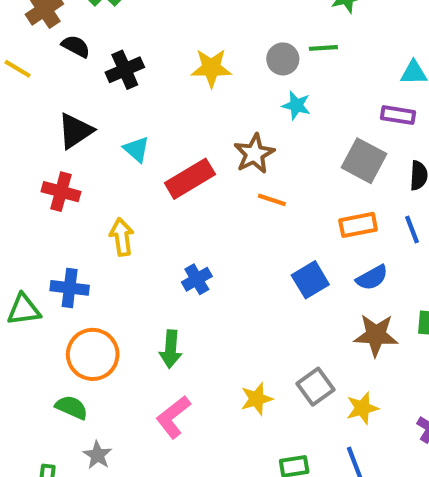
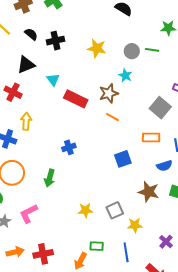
black semicircle: (76, 46) -> (31, 34), moved
cyan star: (296, 105) -> (125, 75), moved
red rectangle: (190, 179) -> (76, 99), turned 45
yellow arrow: (122, 237) -> (26, 121), moved
blue semicircle: (372, 278) -> (164, 166), moved
pink L-shape: (173, 417) -> (28, 213), moved

